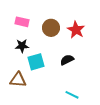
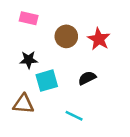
pink rectangle: (22, 22) -> (29, 18), moved
cyan line: (72, 95) -> (74, 116), moved

